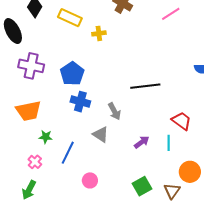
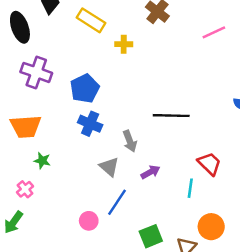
purple arrow: (142, 142) -> (150, 172), moved
blue line: (68, 153) -> (117, 202), moved

